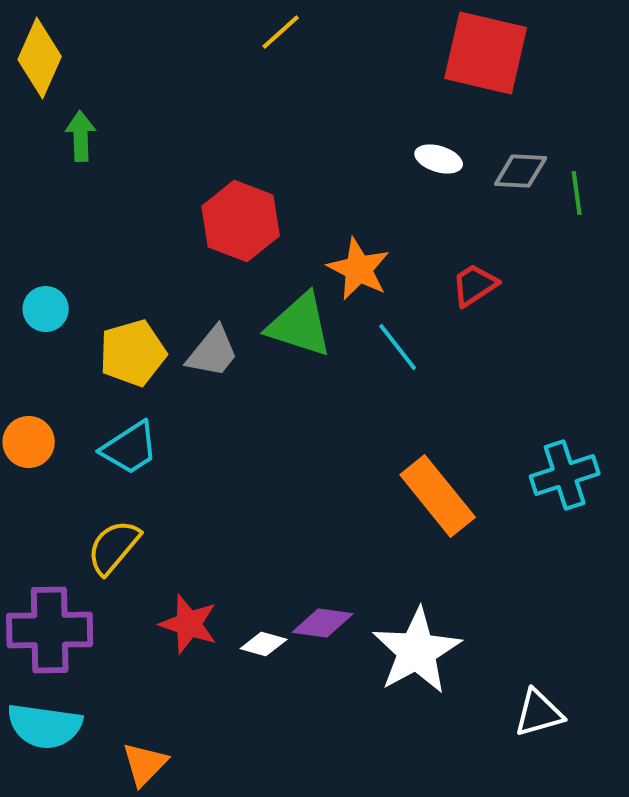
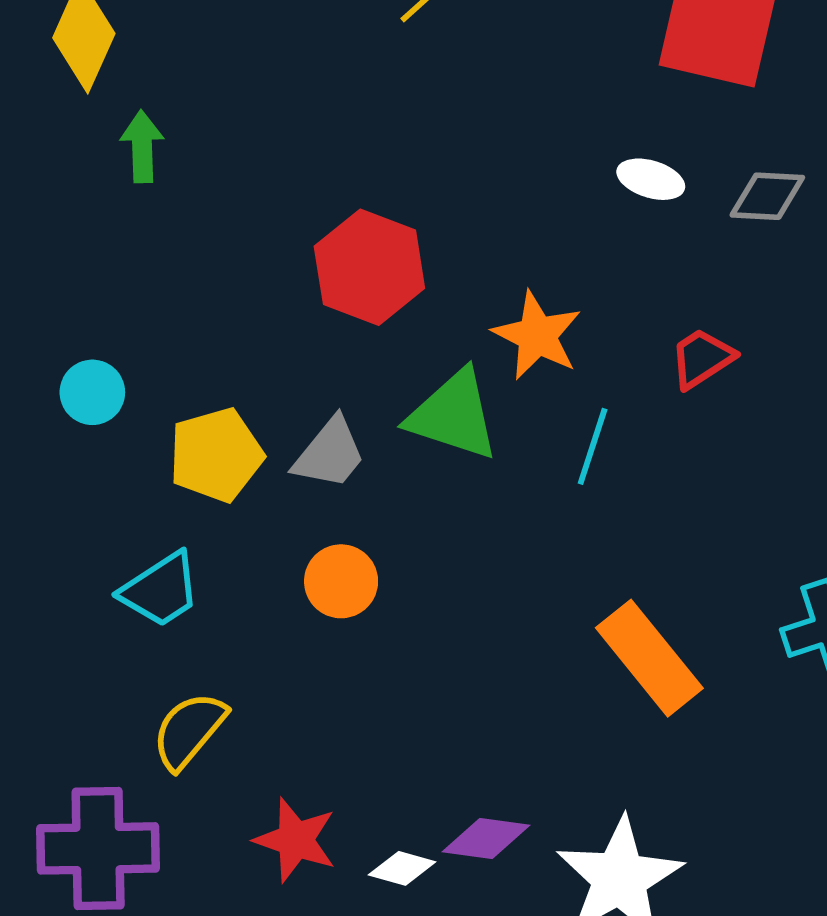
cyan line: (398, 347) -> (593, 446), turned 56
orange circle: (29, 442) -> (341, 581), moved
cyan trapezoid: (130, 448) -> (161, 590), moved

